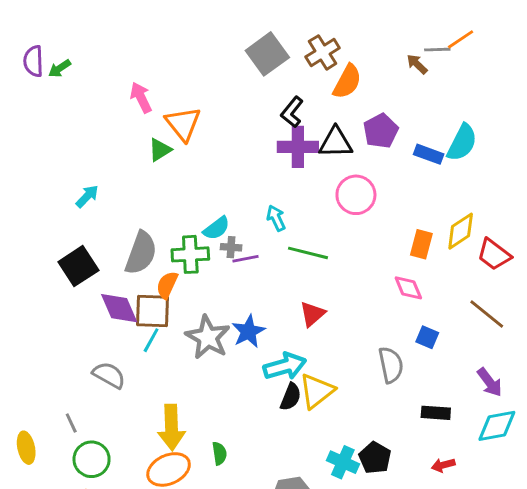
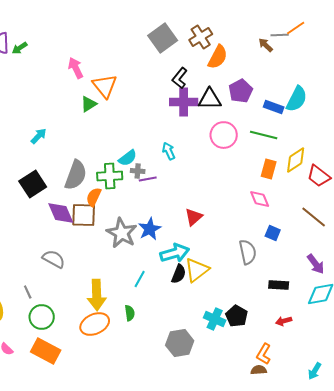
green line: (308, 253) -> (264, 135), moved
cyan line: (151, 340) -> (140, 279), moved

